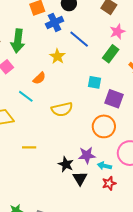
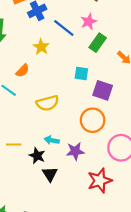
pink star: (117, 32) -> (89, 22), moved
black star: (66, 164) -> (37, 156), moved
cyan arrow: (104, 166) -> (52, 140), moved
black triangle: (80, 178) -> (50, 174), moved
red star: (109, 183) -> (100, 181), size x1.6

